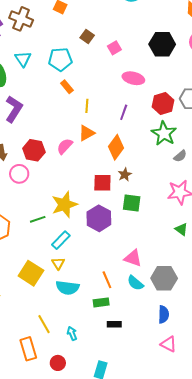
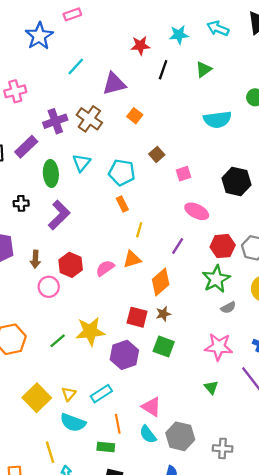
green line: (38, 219) -> (58, 341), turned -35
cyan rectangle: (61, 240) -> (101, 394), moved
yellow line: (44, 324) -> (50, 452), moved

